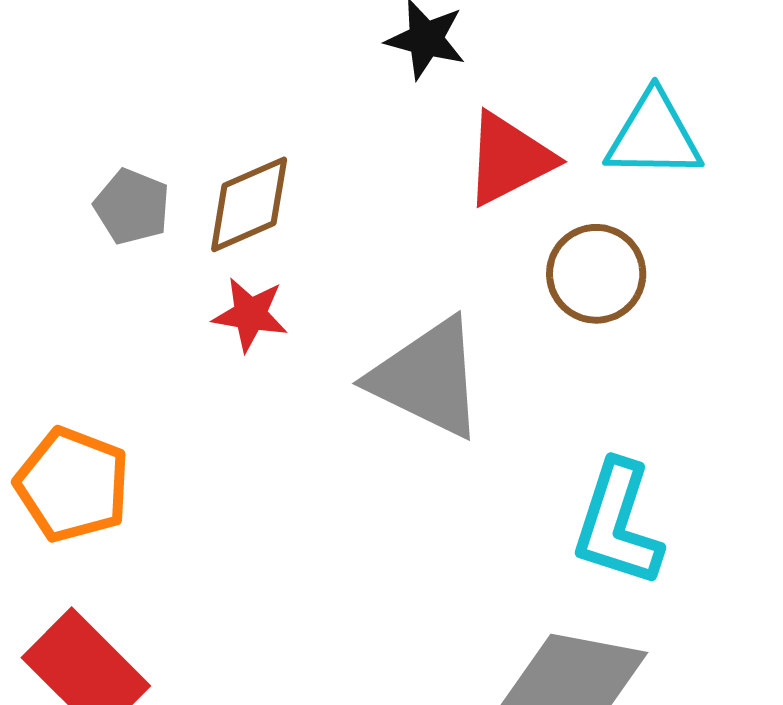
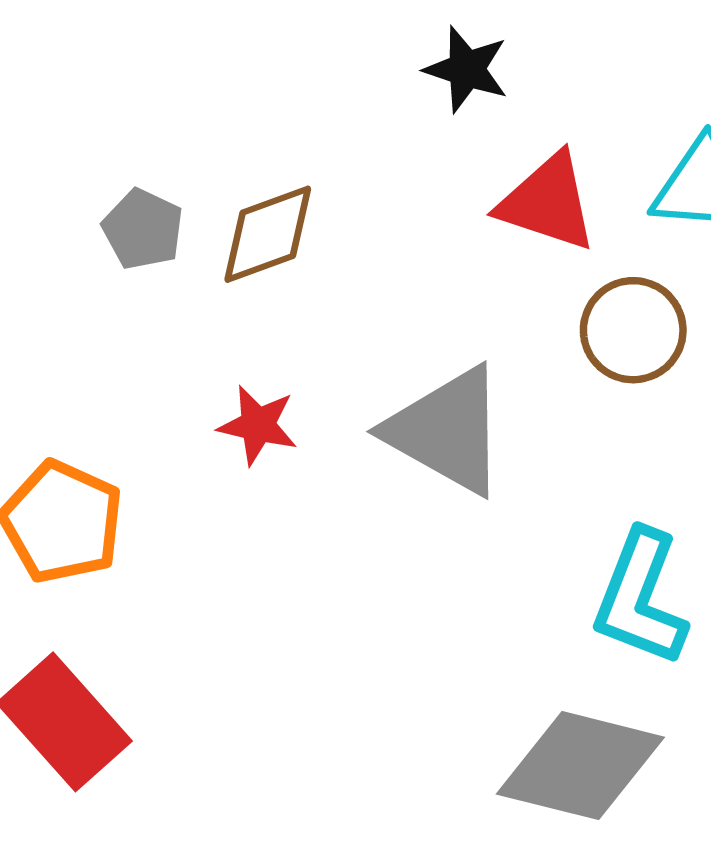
red triangle: (509, 159) -> (548, 202), turned 42
red star: (250, 314) -> (258, 425), moved

